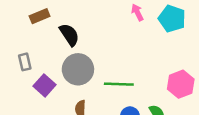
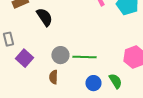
gray circle: (78, 69) -> (60, 55), moved, size x0.7

